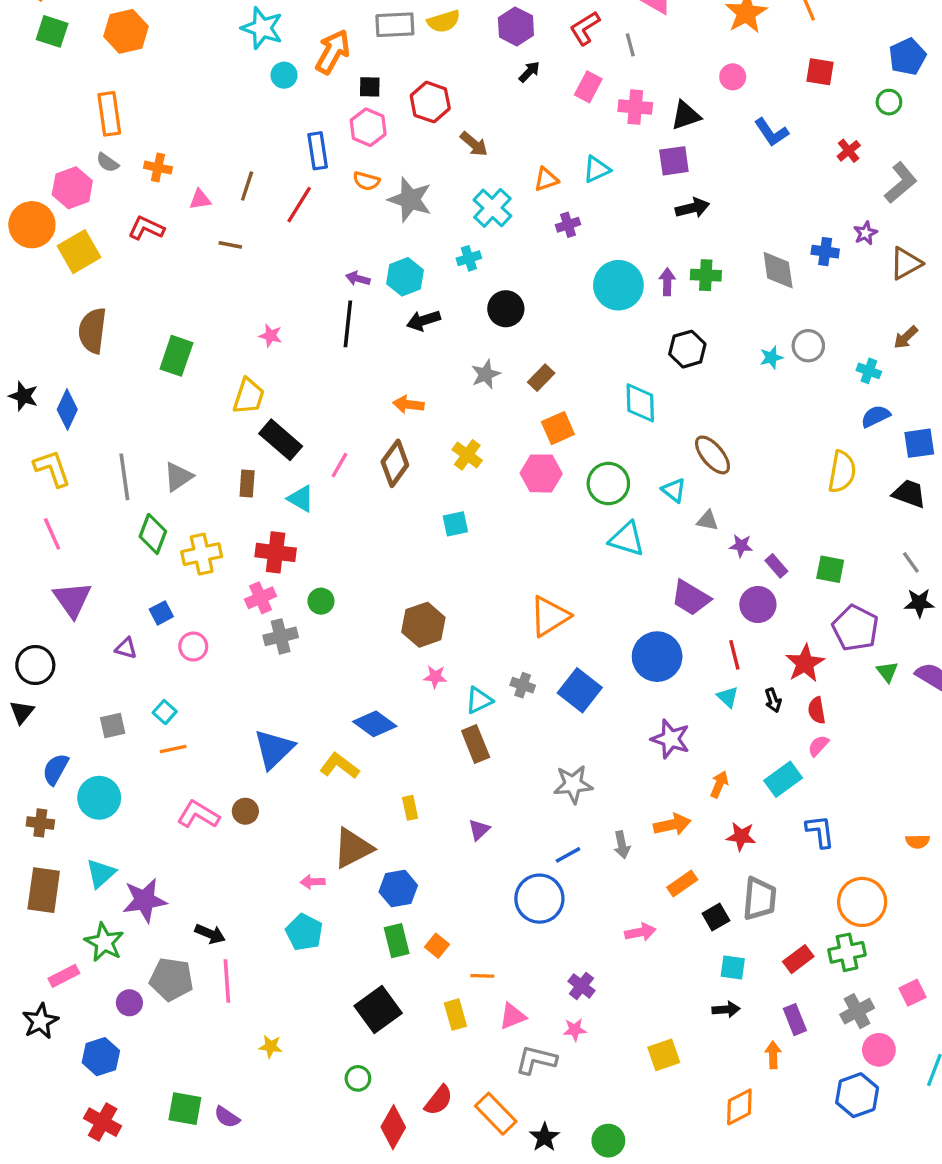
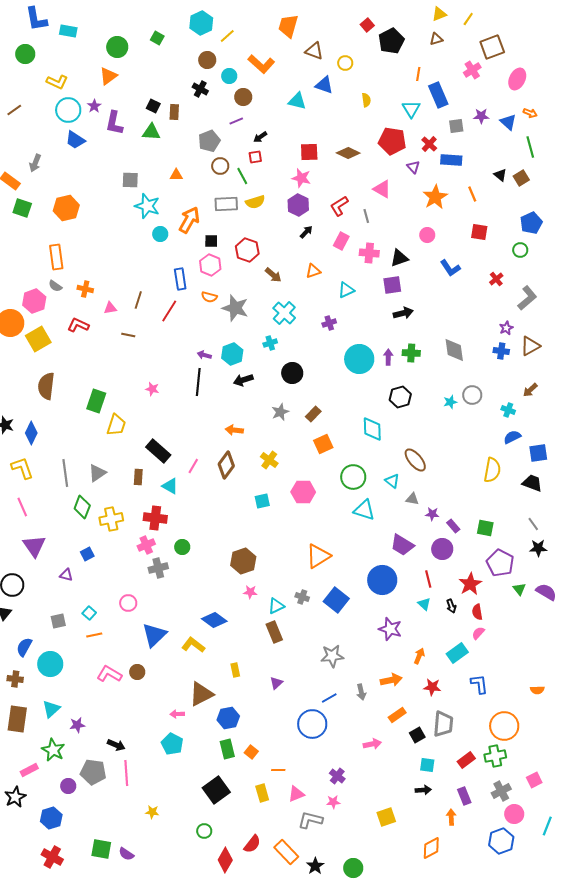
orange triangle: (546, 179) -> (313, 271), moved
blue cross: (825, 252) -> (501, 351), moved
yellow trapezoid: (249, 396) -> (116, 425), moved
pink hexagon: (541, 473) -> (303, 492), moved
pink circle: (193, 647) -> (128, 603), moved
purple star: (145, 900) -> (77, 725), size x0.6

